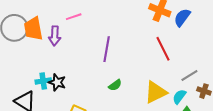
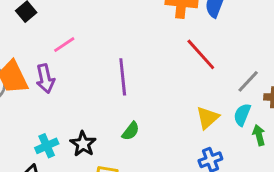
black star: (57, 82) -> (83, 144), moved, turned 30
green semicircle: (115, 85) -> (131, 131), moved
yellow triangle: (156, 92) -> (208, 118), size x0.7

